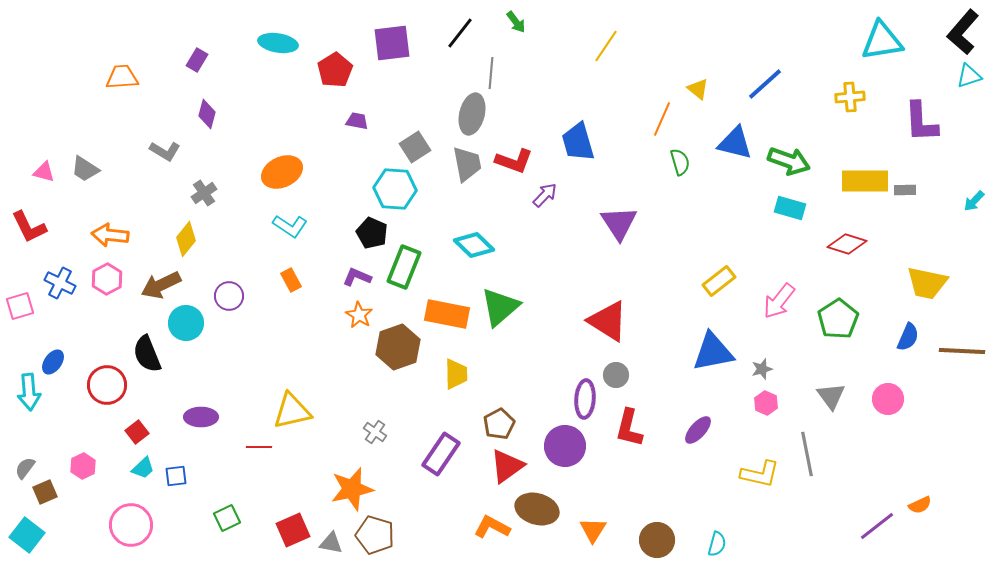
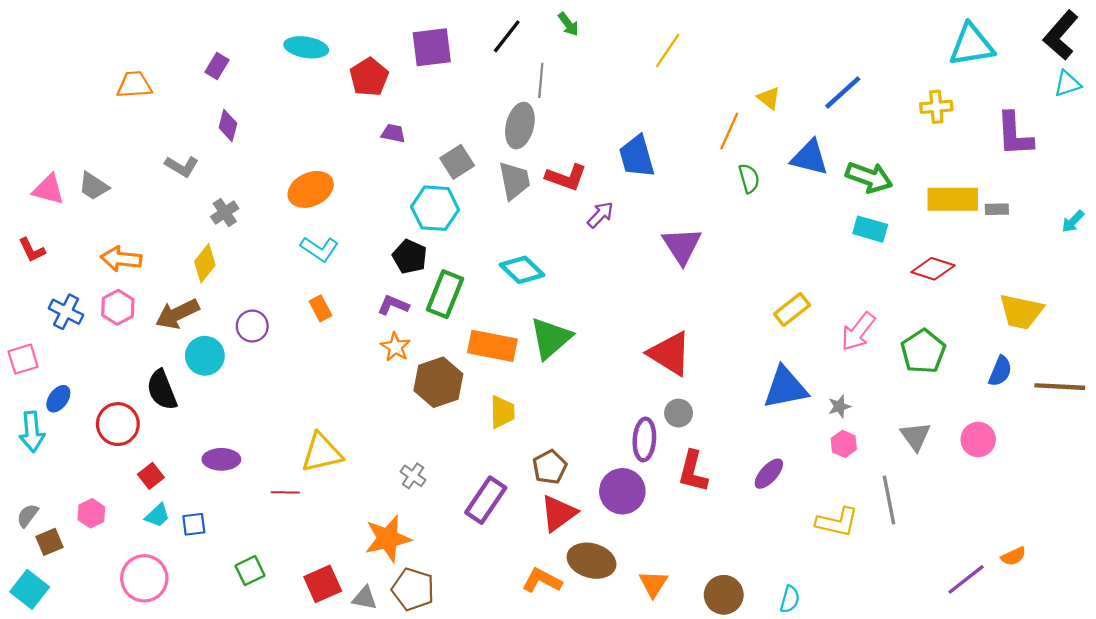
pink triangle: (44, 172) -> (48, 189), size x1.4
red L-shape: (29, 227) -> (32, 250), size x0.7
pink square: (20, 306) -> (23, 359), moved

